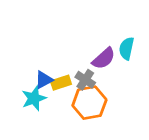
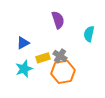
purple semicircle: (104, 58) -> (58, 20), moved, turned -66
blue triangle: (44, 80) -> (23, 43), moved

